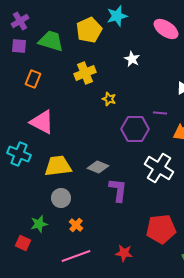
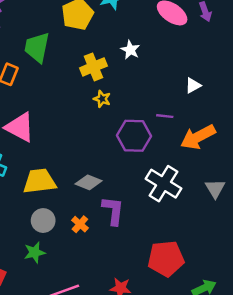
green trapezoid: (51, 41) -> (37, 47), moved, turned -96
yellow cross: (85, 73) -> (93, 67), moved
green star: (39, 224) -> (35, 252), moved
orange cross: (76, 225) -> (80, 224), moved

